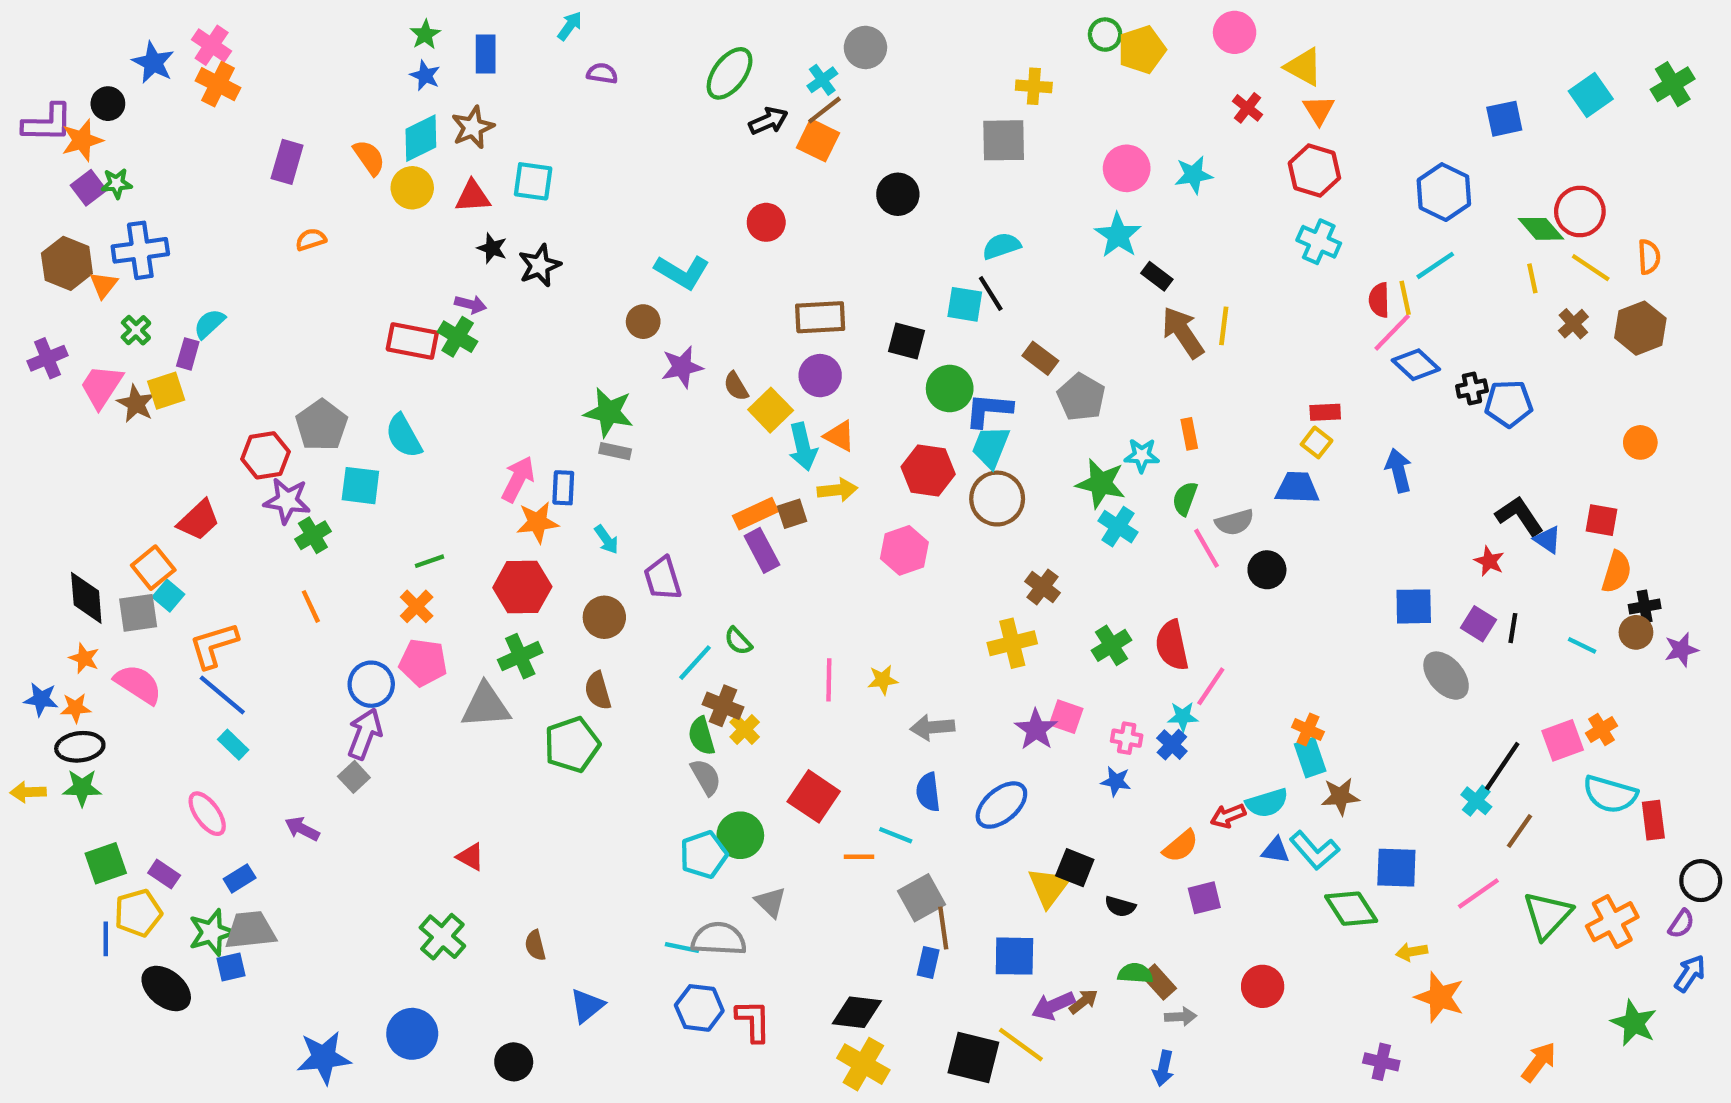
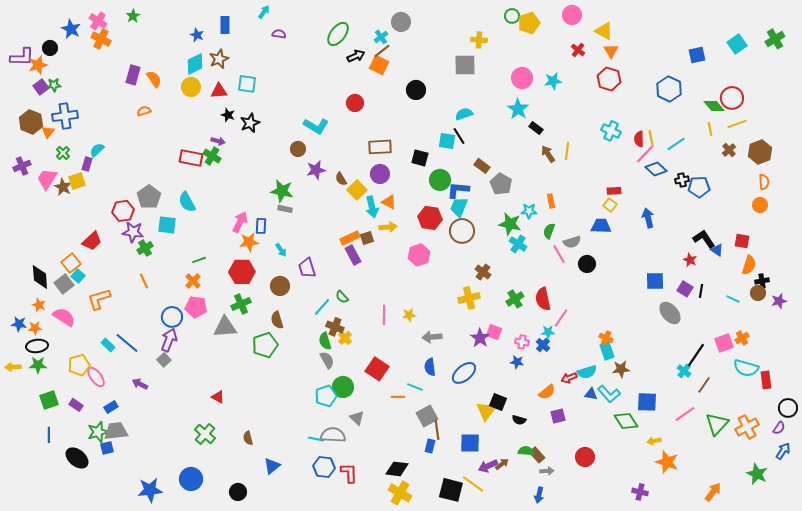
green star: (425, 35) -> (133, 16), moved
orange semicircle: (369, 158) -> (154, 79), moved
cyan cross: (1319, 242) -> (611, 131), moved
orange semicircle: (1649, 257) -> (764, 182), moved
cyan line: (1435, 265) -> (676, 144), moved
yellow line: (1591, 268) -> (737, 124), turned -54
brown arrow: (1183, 332) -> (548, 154), size x0.7
gray square: (138, 613) -> (64, 284), turned -30
blue line: (222, 695) -> (127, 343), moved
yellow pentagon: (138, 913) -> (79, 365), moved

